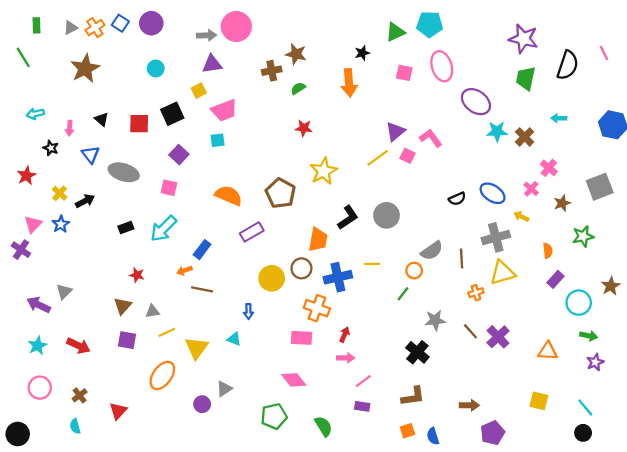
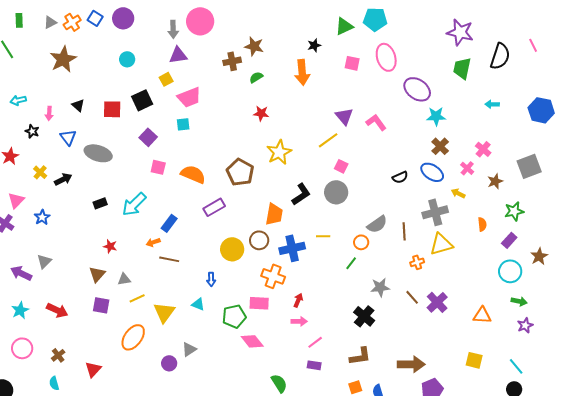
gray arrow: (207, 35) -> (173, 29), turned 90
purple triangle: (395, 131) -> (344, 116), turned -30
brown cross: (525, 137) -> (440, 146), moved
pink square: (407, 156) -> (341, 166), moved
pink square: (169, 188) -> (158, 167), moved
blue star: (61, 224) -> (42, 217), moved
purple rectangle: (555, 279) -> (509, 240), moved
brown arrow: (469, 405) -> (411, 364), size x1.5
green pentagon: (274, 416) -> (234, 316), moved

